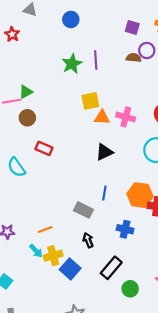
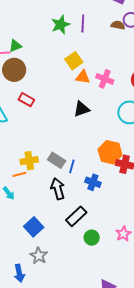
yellow square: (90, 101) -> (74, 61), turned -30
brown circle: (27, 118) -> (14, 70), size x1.5
blue line: (104, 193) -> (72, 166), moved
black arrow: (88, 240) -> (58, 189), size x1.5
yellow cross: (53, 256) -> (29, 161), moved
blue square: (70, 269) -> (34, 227), moved

